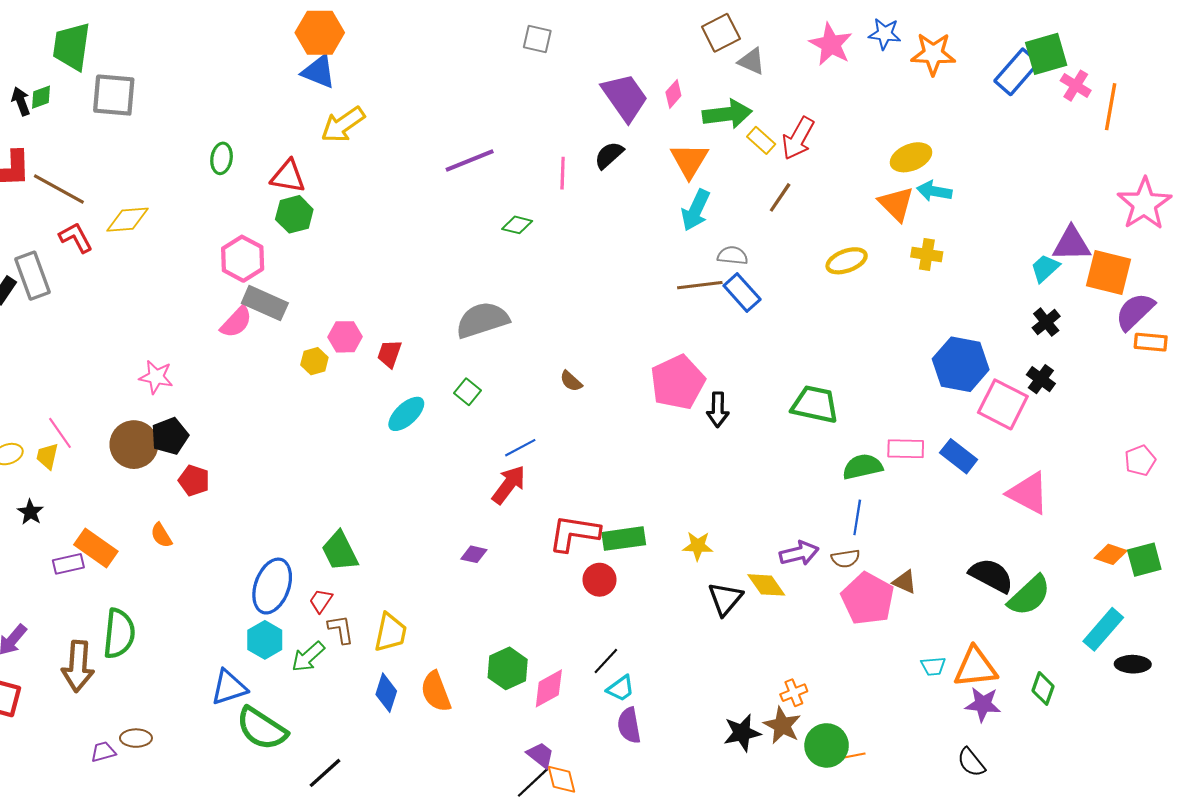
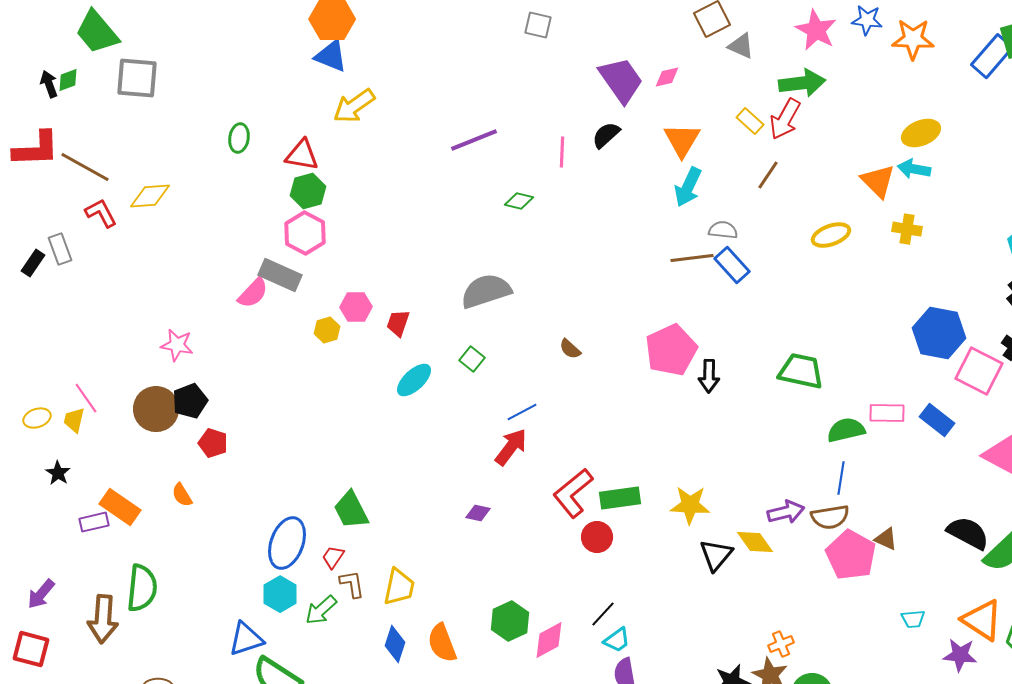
green trapezoid: (72, 46) -> (97, 32), turned -48
pink diamond: (673, 94) -> (667, 77), turned 36
green arrow: (727, 114) -> (802, 83), moved
yellow ellipse: (911, 157) -> (921, 133), moved
pink hexagon: (243, 259) -> (305, 233), moved
gray rectangle: (32, 276) -> (60, 249), size x0.7
red L-shape: (574, 533) -> (573, 493), turned -48
yellow star: (698, 546) -> (690, 505), size x1.4
brown semicircle: (846, 559) -> (830, 517), size x1.4
orange triangle: (975, 667) -> (982, 620), moved, turned 39

